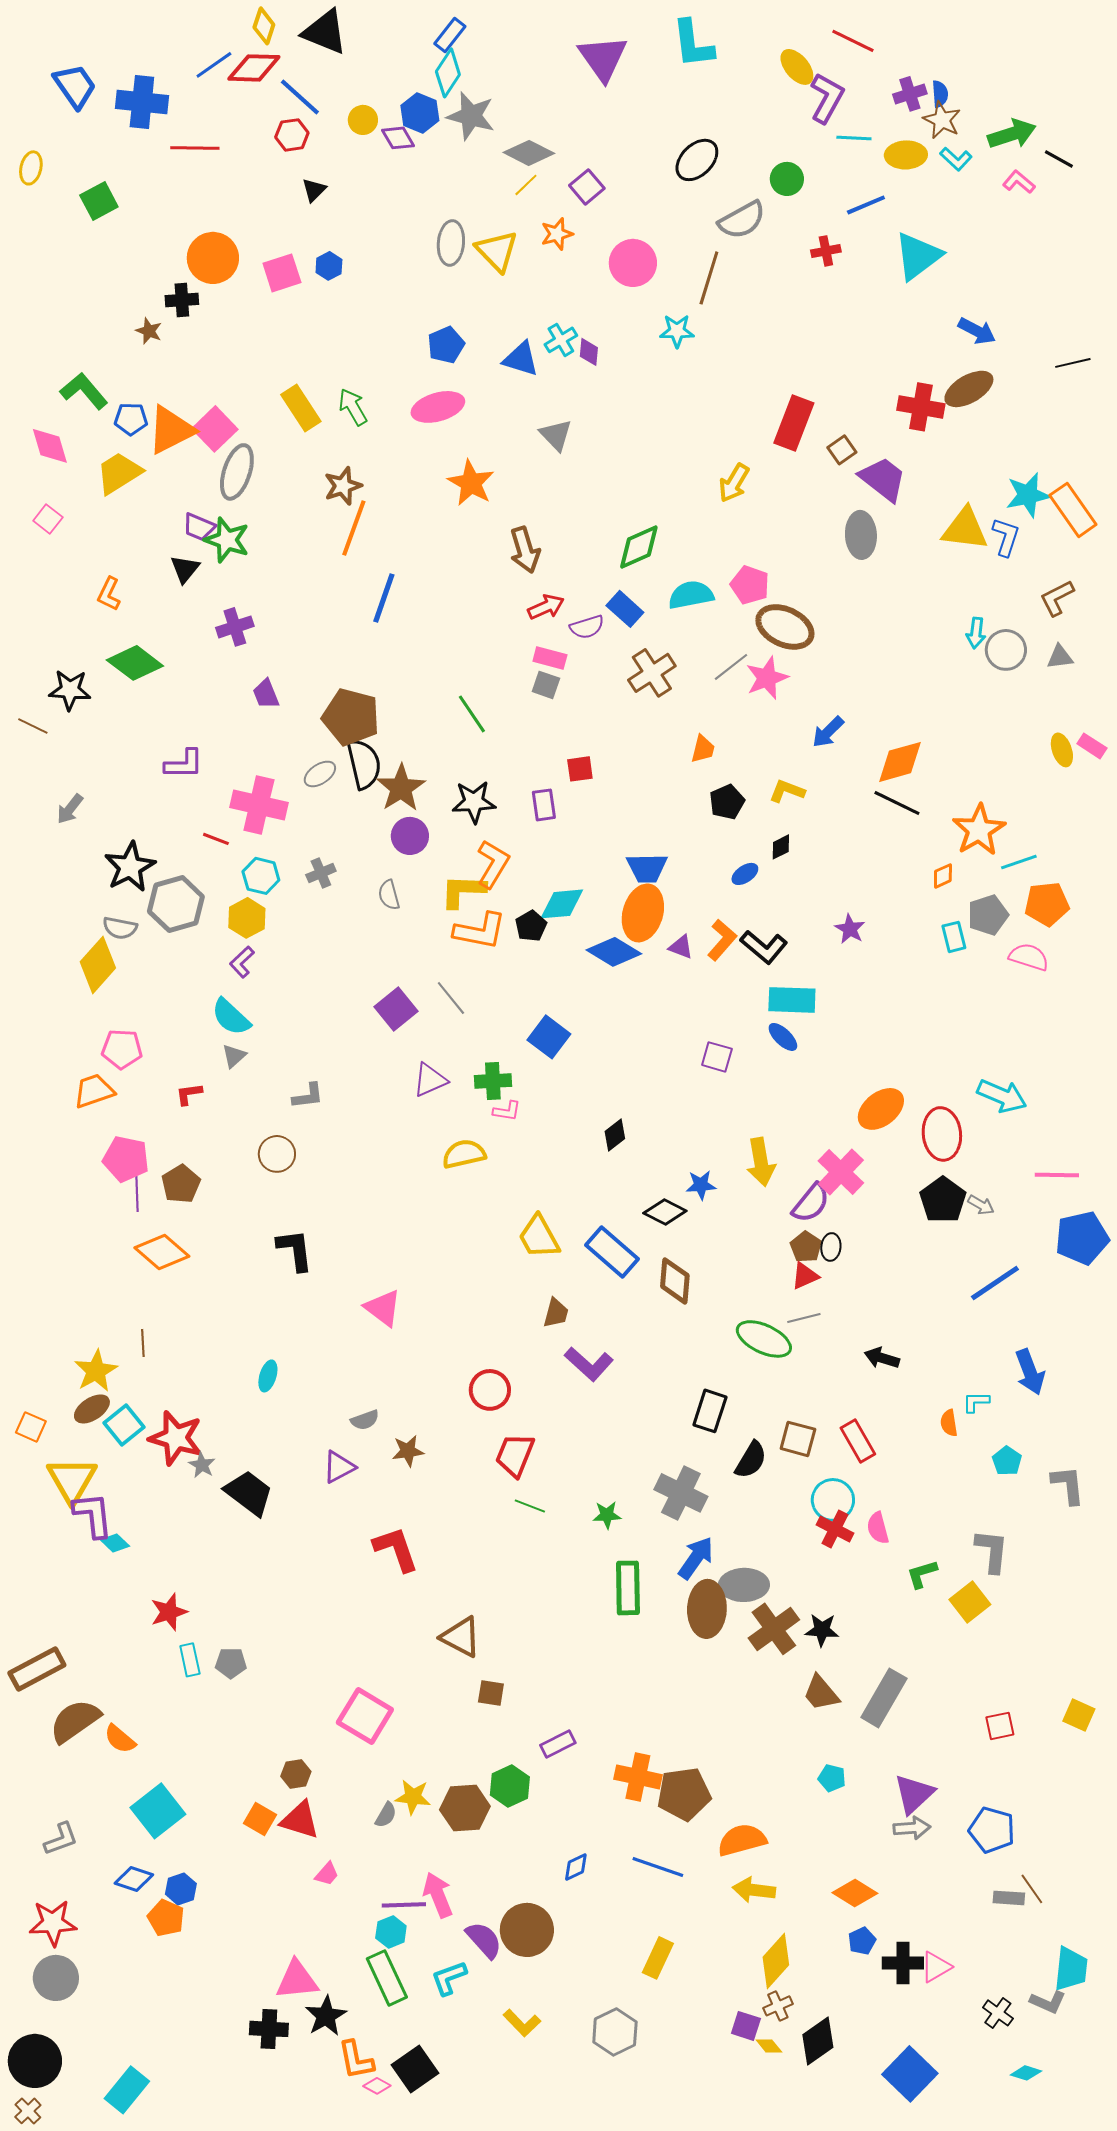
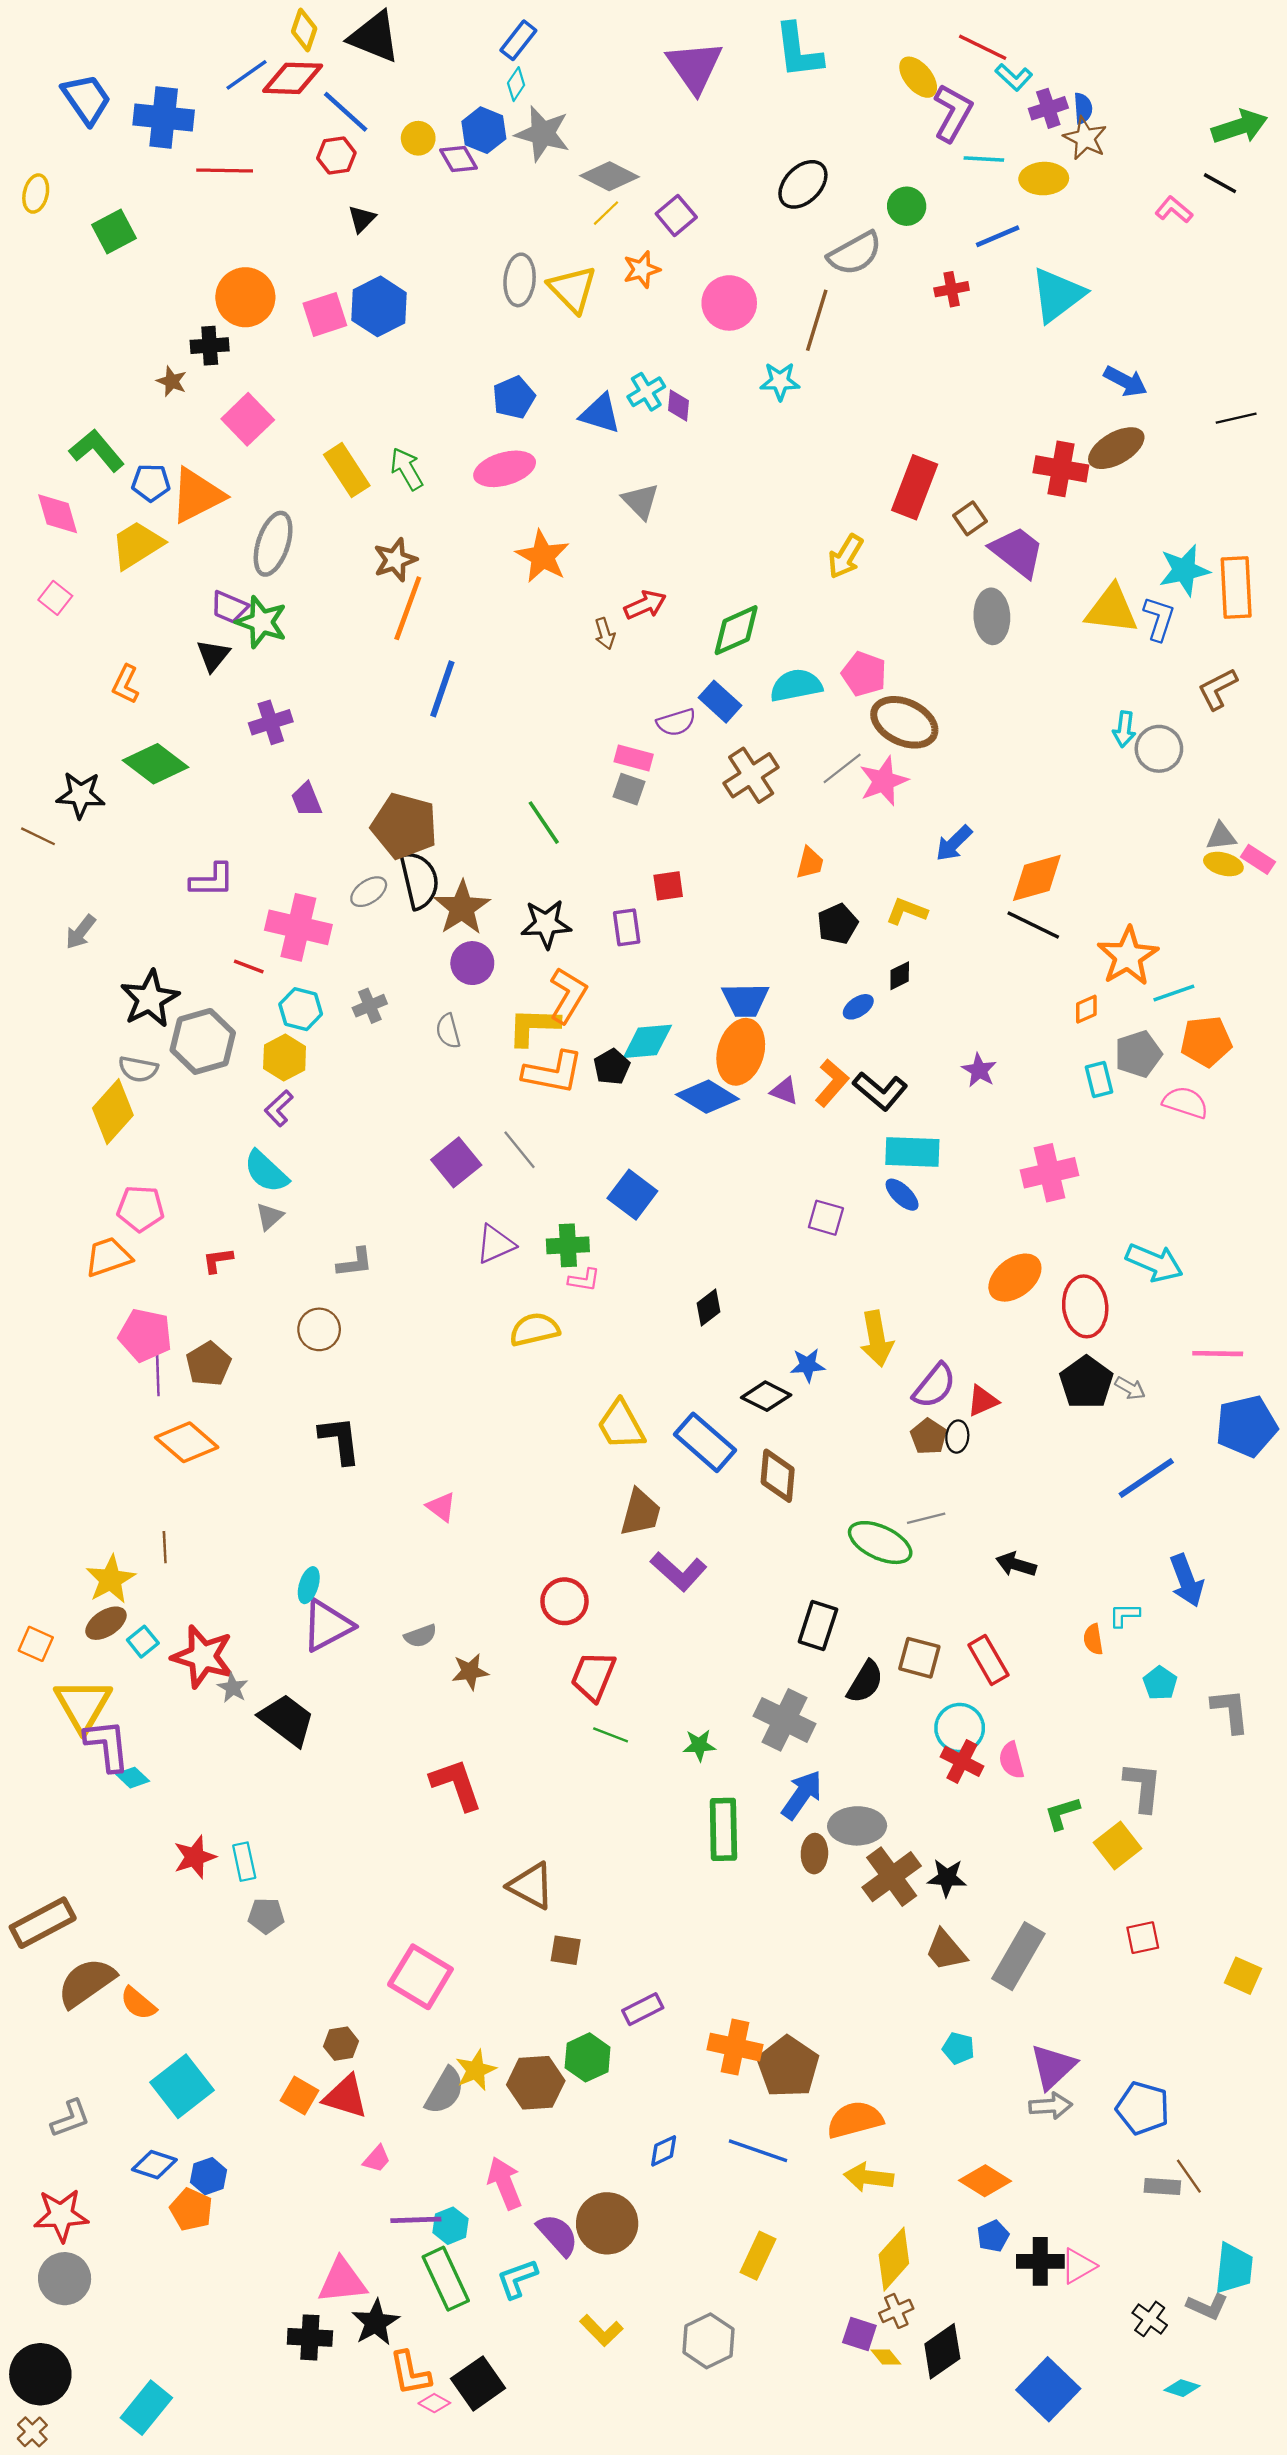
cyan diamond: (448, 73) -> (516, 84), size x0.6
green arrow: (1012, 134) -> (1240, 127), moved
cyan L-shape: (956, 159) -> (1014, 77), moved
blue hexagon: (329, 266) -> (379, 306), size x1.8
pink square: (215, 429) -> (248, 419), moved
orange rectangle: (1073, 510) -> (1236, 588), turned 32
brown arrow: (525, 550) -> (605, 634), size x0.6
red arrow: (546, 607) -> (645, 605), moved
gray triangle: (1060, 657) -> (1221, 836), moved
yellow ellipse: (1062, 750) -> (1223, 864), turned -56
pink cross: (841, 1172) -> (1049, 1173), moved, turned 33
red triangle: (805, 1276) -> (983, 1401), moved
pink triangle: (383, 1308) -> (441, 1507), size x0.7
brown trapezoid: (556, 1313) -> (641, 1513), size x1.4
cyan square: (124, 1425) -> (143, 1642), size x0.7
purple triangle: (339, 1467) -> (327, 1625), moved, size x1.4
brown ellipse: (707, 1609) -> (814, 1854), size x0.6
cyan rectangle: (190, 1660) -> (244, 1862), moved
red square: (1000, 1726) -> (1143, 1938), moved
brown pentagon: (684, 1794) -> (788, 2067), turned -30
yellow star: (413, 1797) -> (476, 2070), turned -30
gray semicircle: (386, 1815) -> (445, 2091), size x1.6
purple line: (404, 1905) -> (416, 2220), moved

